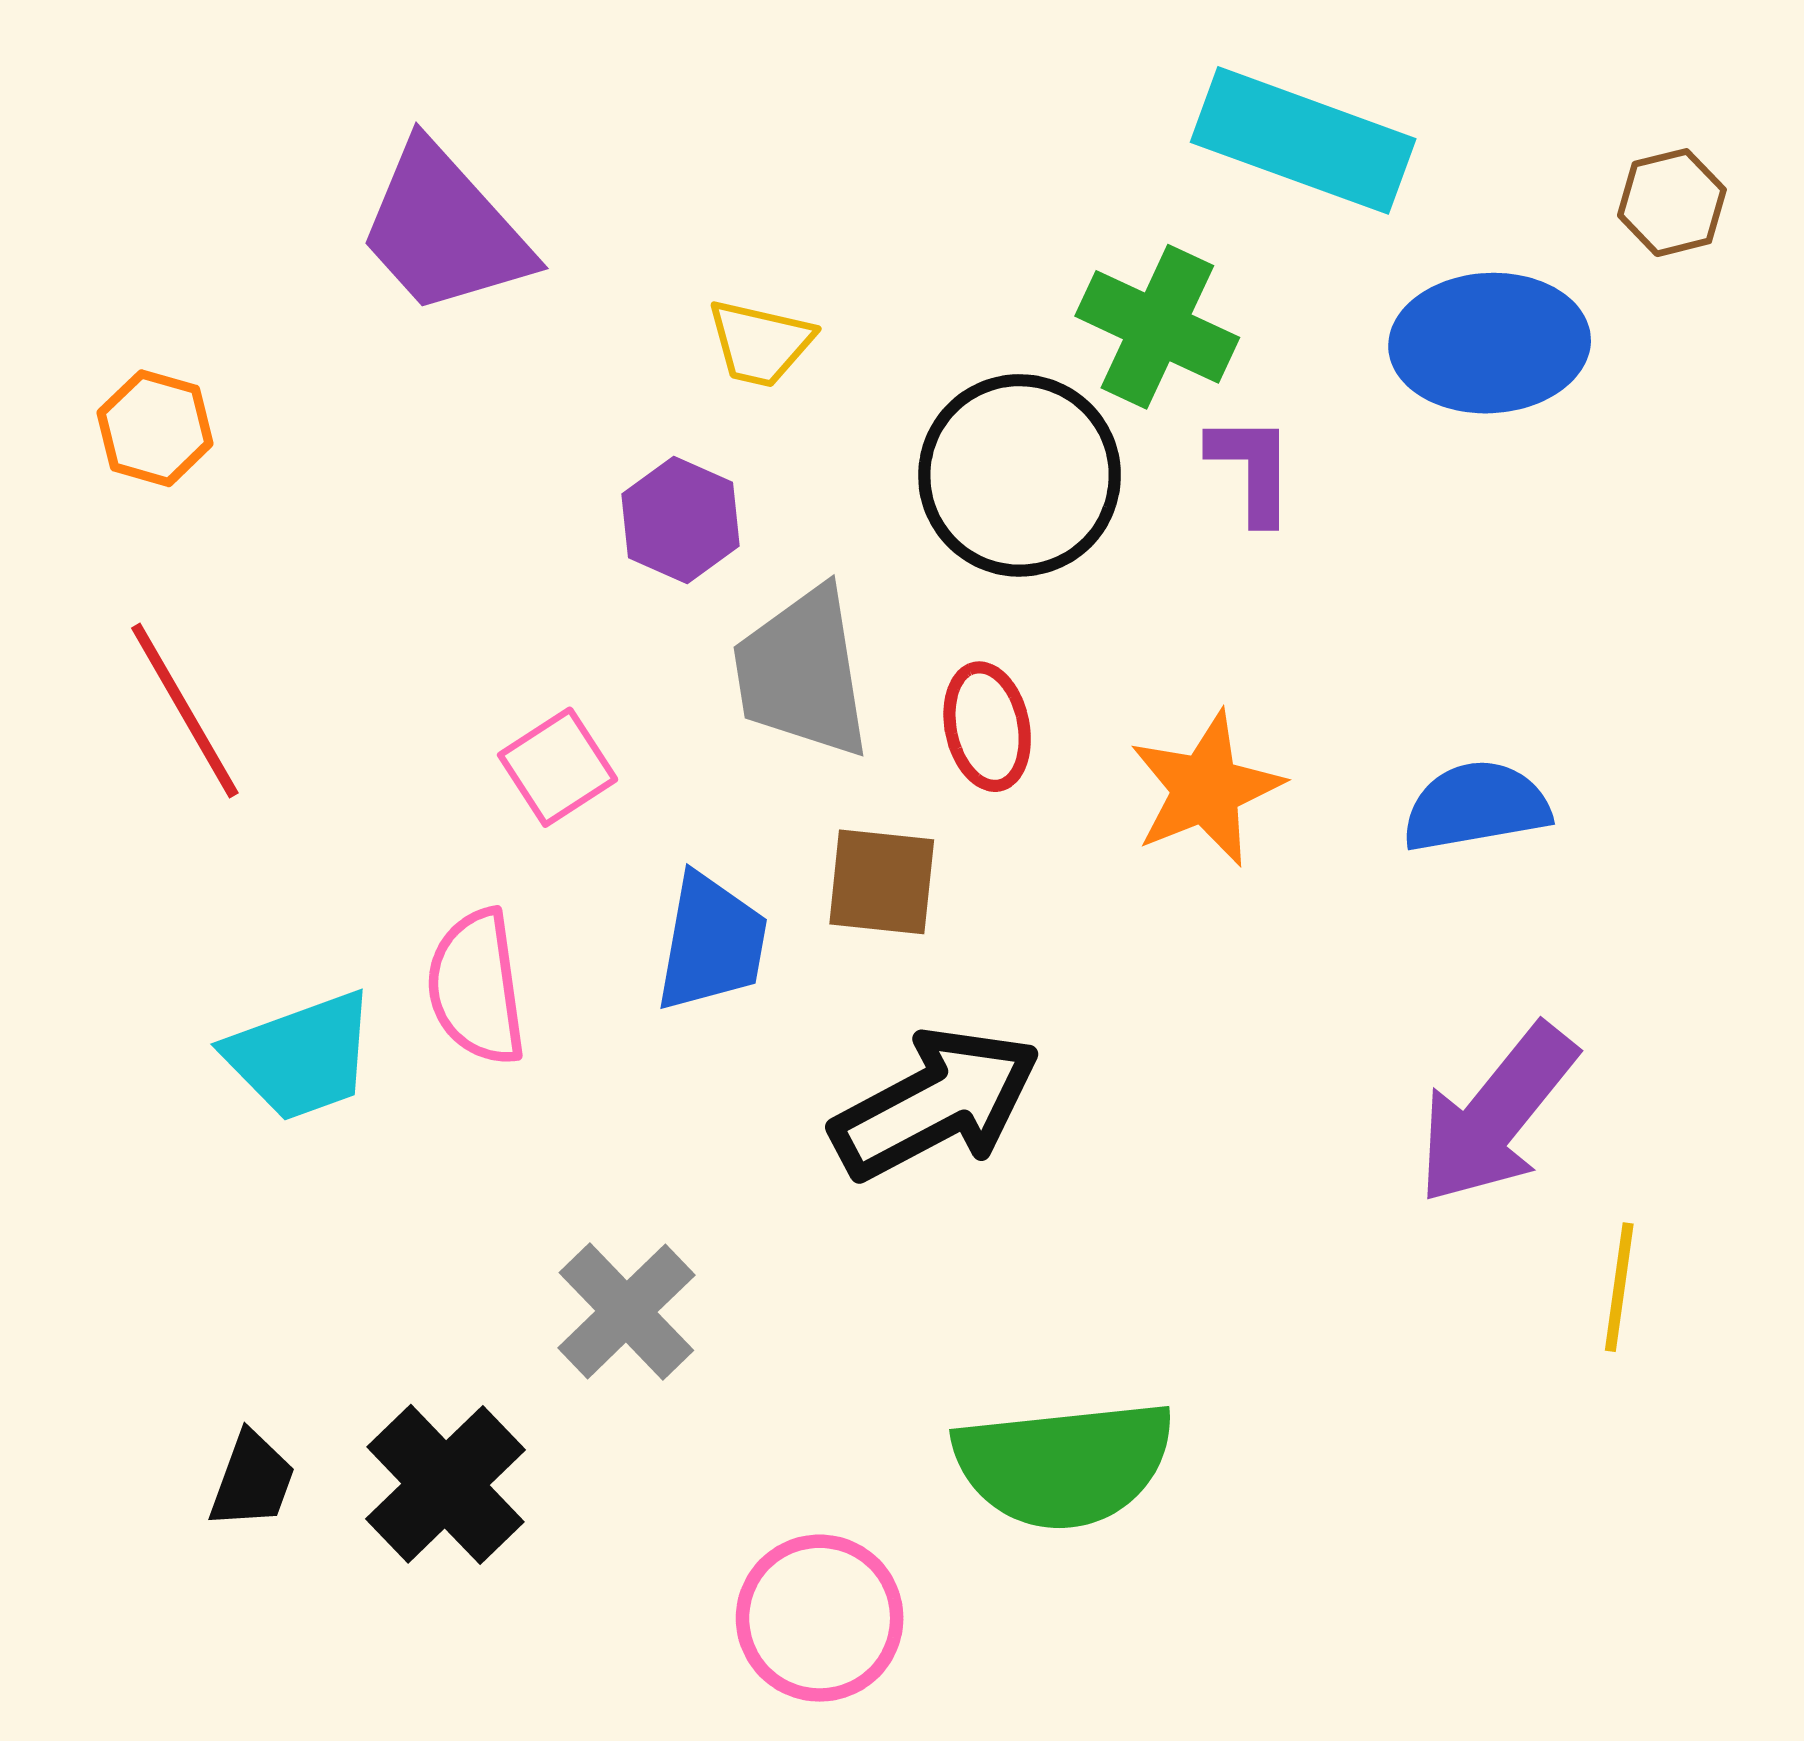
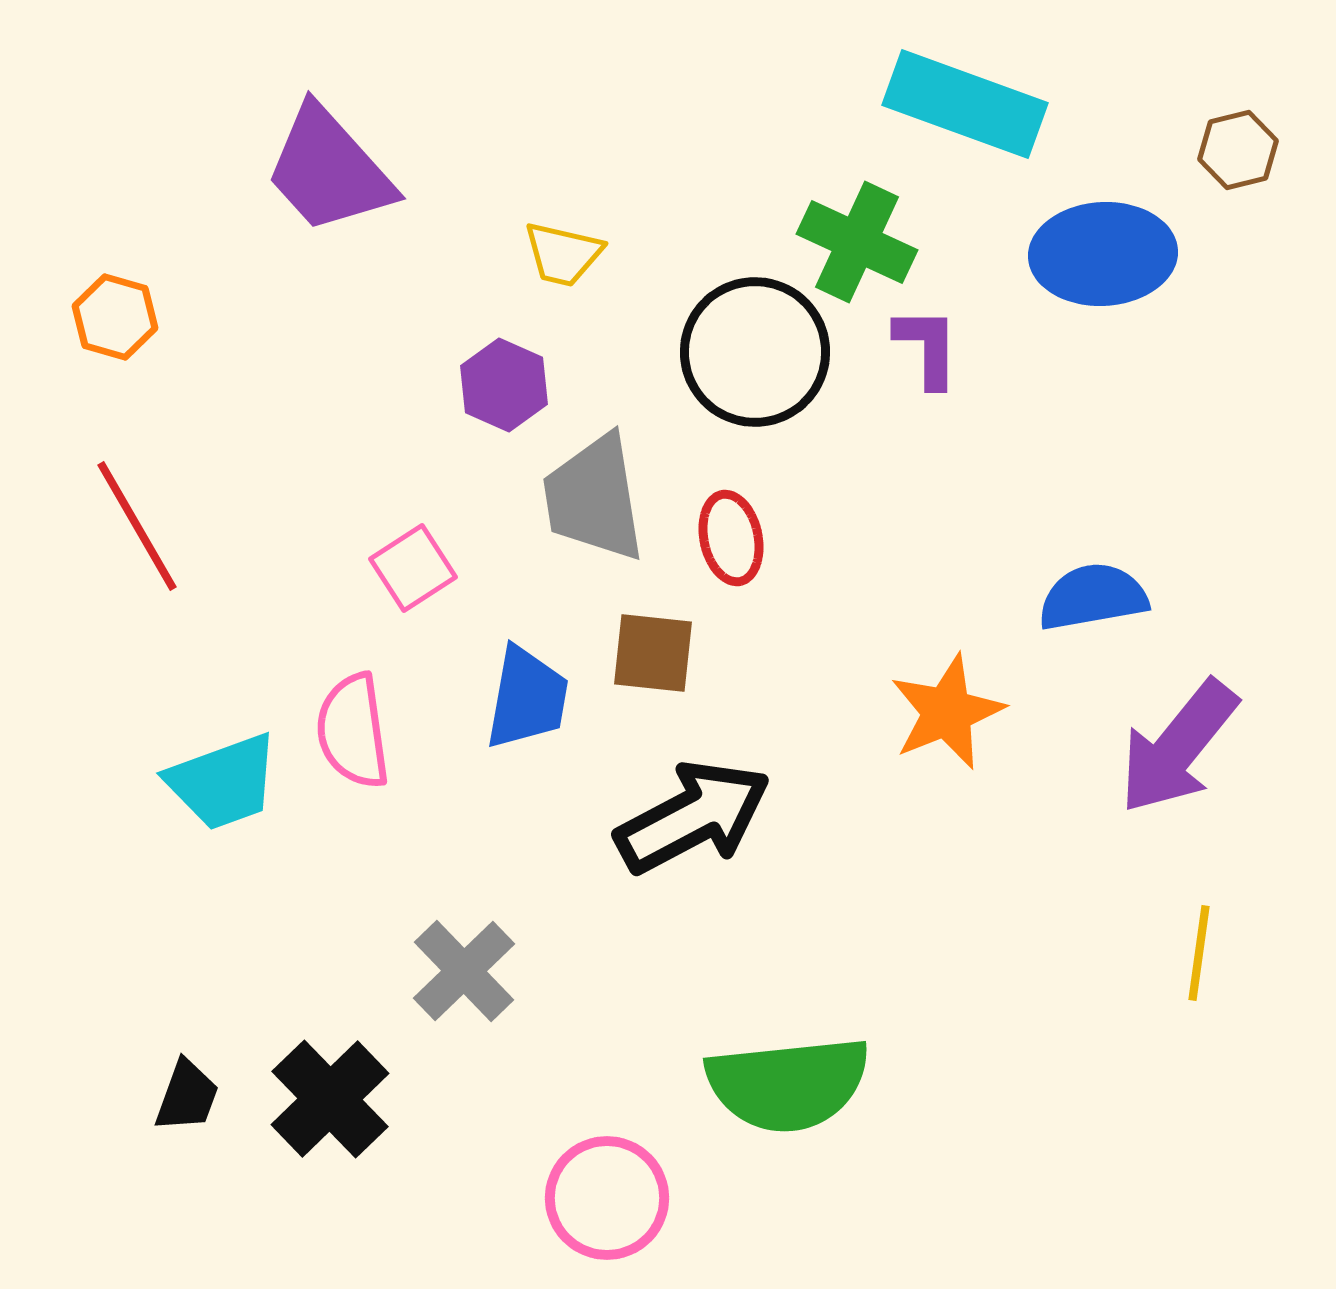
orange star: (1206, 789) -> (947, 712), moved
purple arrow: (1496, 1114) -> (1178, 747), moved

